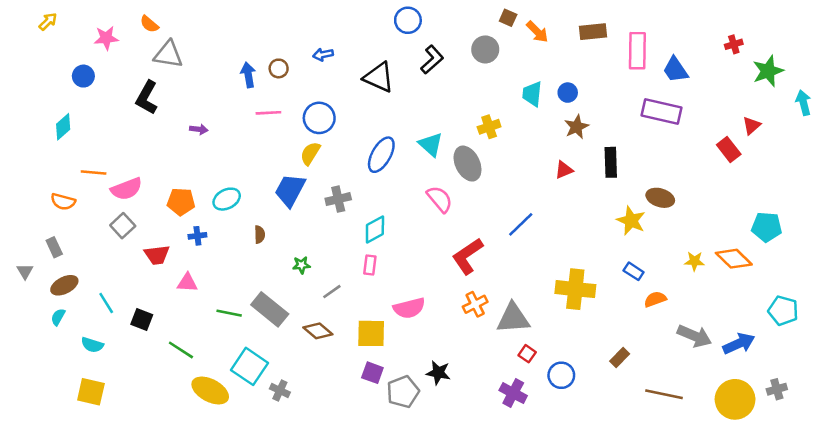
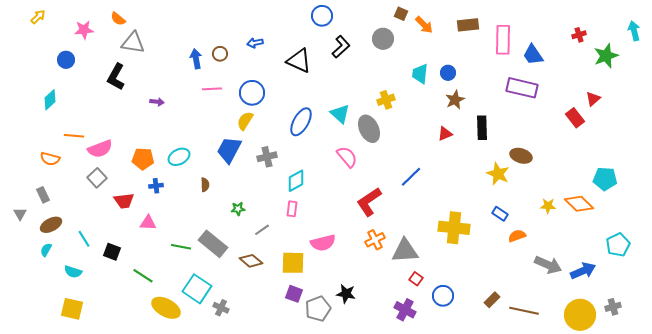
cyan arrow: (803, 103) -> (634, 31), moved
cyan pentagon: (783, 311) -> (618, 245), turned 30
brown rectangle: (620, 358) -> (492, 300), moved

